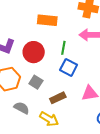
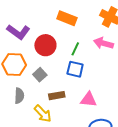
blue square: (69, 67) -> (75, 69), turned -30
gray semicircle: (22, 108) -> (19, 96), turned 49

